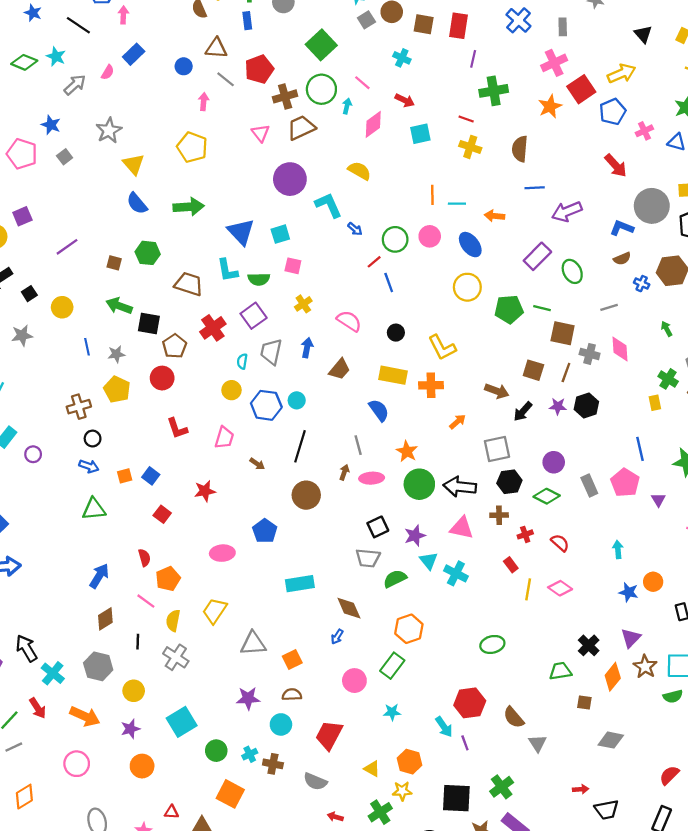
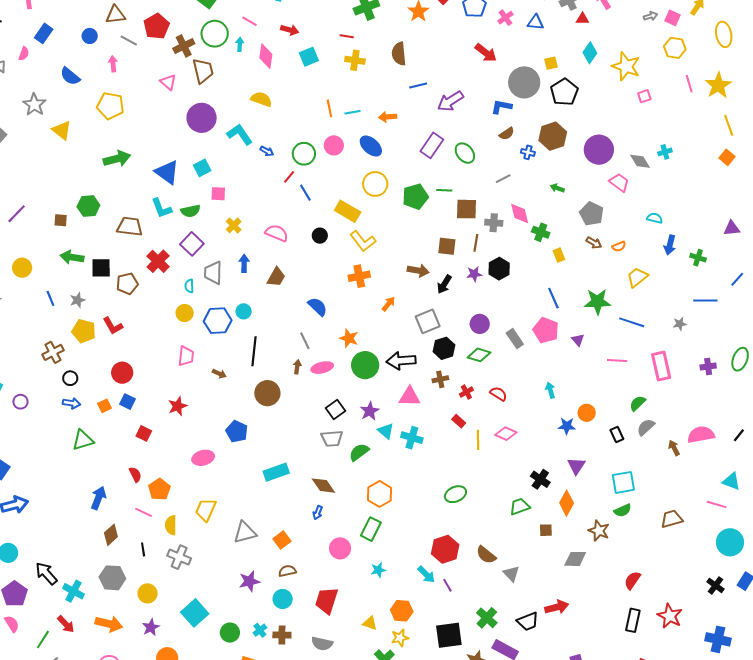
pink diamond: (373, 124) -> (266, 56), turned -35
brown trapezoid: (301, 128) -> (203, 71), turned 112
blue semicircle: (137, 203) -> (70, 76), moved
green arrow: (667, 329) -> (557, 188), turned -32
brown pentagon: (174, 346) -> (127, 284), turned 30
yellow rectangle: (393, 375) -> (348, 211), moved, turned 30
red circle: (162, 378) -> (122, 373), moved
green cross: (668, 379) -> (541, 232), moved
red L-shape: (177, 428) -> (113, 326), moved
brown star: (645, 667) -> (599, 531), moved
red arrow: (581, 789) -> (557, 607), size x1.6
black trapezoid: (607, 810) -> (528, 621), moved

